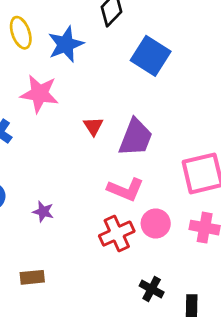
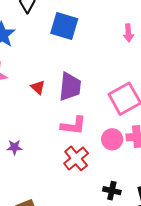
purple star: (43, 212) -> (14, 147), moved
pink circle: (156, 223) -> (112, 139), moved

